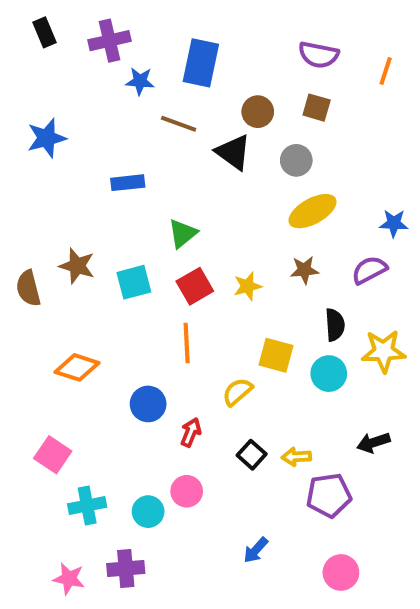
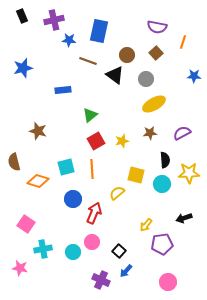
orange line: (386, 71) -> (183, 42), moved
brown square: (317, 108) -> (156, 53), turned 32
blue star: (394, 223) -> (194, 76), moved
cyan square: (134, 282) -> (66, 167), moved
brown semicircle: (28, 288) -> (14, 162), moved
red arrow: (191, 432) -> (94, 213), size x1.5
black square: (252, 455) -> (119, 251), moved
yellow arrow: (296, 457) -> (146, 225), turned -48
purple cross: (126, 568) -> (101, 280), moved, turned 30
pink star: (69, 579) -> (20, 268), moved

